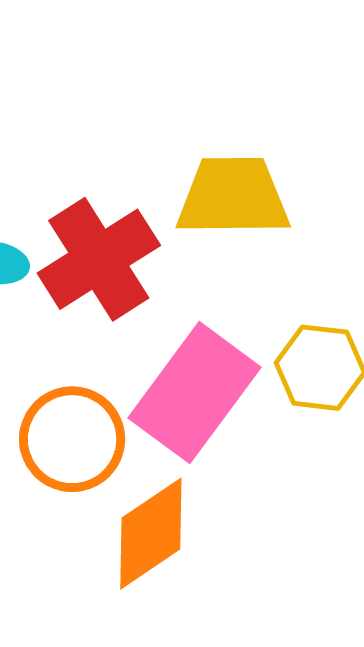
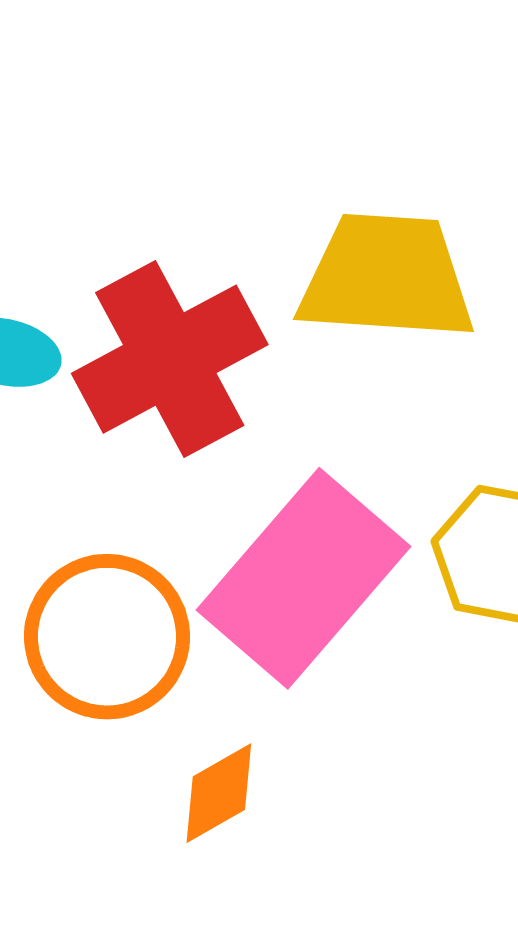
orange diamond: (151, 534) -> (219, 793), size x0.6

